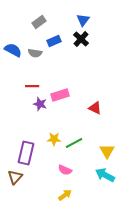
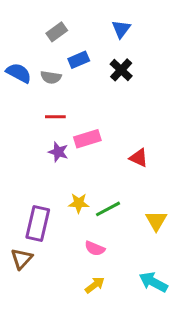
black cross: (81, 39) -> (121, 70), moved
red line: (32, 86) -> (55, 117), moved
cyan arrow: (105, 175) -> (153, 282), moved

